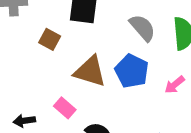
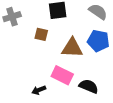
pink rectangle: (65, 108) -> (62, 75), size x1.5

